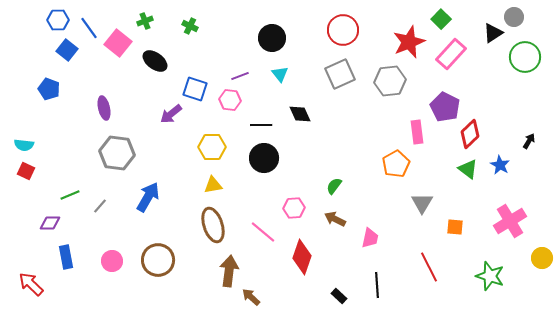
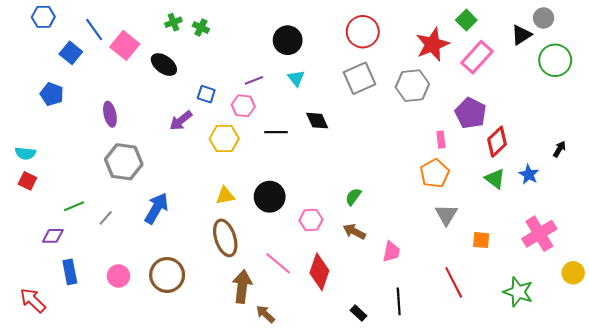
blue hexagon: (58, 20) -> (43, 17), moved
green cross: (145, 21) -> (173, 22), moved
blue square: (195, 89) -> (206, 94), size x0.7
pink rectangle: (417, 132) -> (441, 140), size x0.7
yellow hexagon: (212, 147) -> (224, 139), moved
black circle: (264, 158) -> (270, 197), moved
orange pentagon: (396, 164) -> (435, 173), moved
pink line: (263, 232) -> (278, 263), moved

